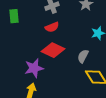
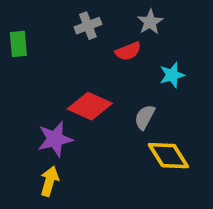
red semicircle: (52, 27) -> (128, 51), moved

